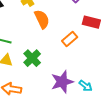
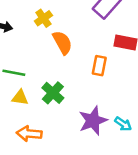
orange rectangle: (70, 39) -> (99, 66), turned -35

